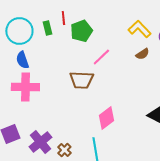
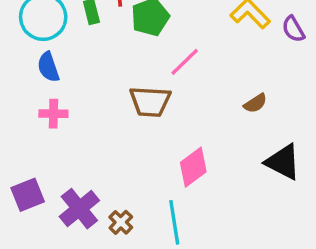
brown semicircle: (142, 54) -> (255, 103), moved
pink cross: (25, 87) -> (53, 114), size x0.6

